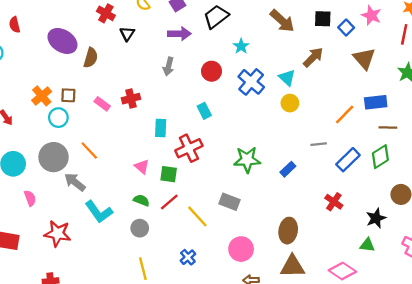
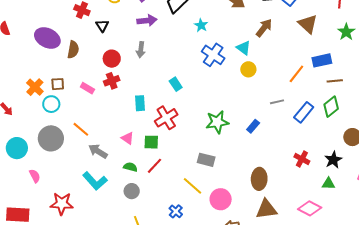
red circle: (212, 71) -> (112, 59), moved
gray arrow: (75, 182) -> (98, 151), moved
red cross: (334, 202) -> (302, 159), moved
yellow line: (197, 216) -> (192, 186), moved

